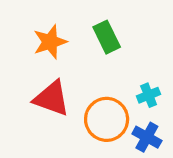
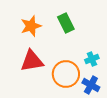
red triangle: (52, 98) -> (32, 61), turned -30

